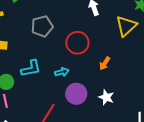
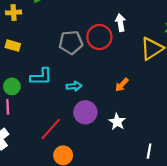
gray pentagon: (42, 26) -> (71, 43), moved
red circle: (77, 43) -> (99, 37), moved

